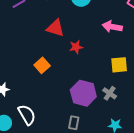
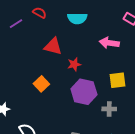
purple hexagon: (83, 93) -> (84, 92), moved
gray cross: (110, 93) -> (109, 109), turned -32

